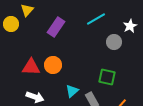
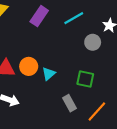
purple rectangle: (56, 27) -> (39, 16), moved
cyan triangle: (72, 91) -> (49, 74), moved

